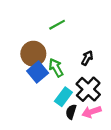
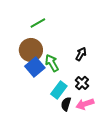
green line: (57, 25) -> (38, 23), moved
black cross: (88, 89) -> (82, 83), size x0.6

